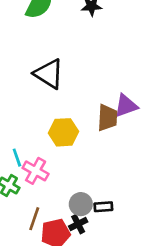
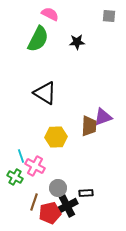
gray circle: (81, 204) -> (58, 188), moved
black cross: (78, 224) -> (67, 206), size x1.5

